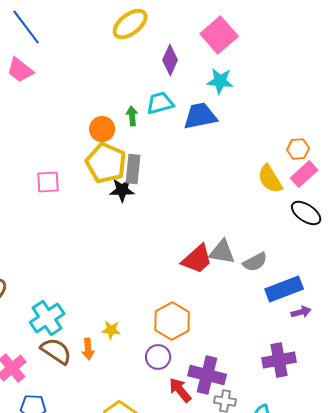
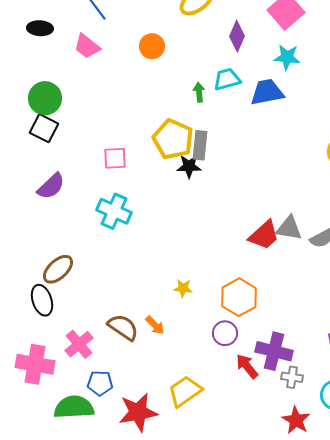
orange circle: (102, 129) -> (152, 46), moved
cyan cross: (47, 318) -> (114, 211), moved, turned -32
yellow star: (111, 330) -> (183, 288), moved
orange arrow: (88, 349) -> (155, 325), turned -40

